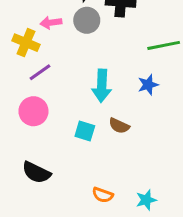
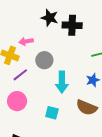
gray circle: (87, 20) -> (44, 60), moved
brown semicircle: (119, 126) -> (87, 107), moved, size x1.5

